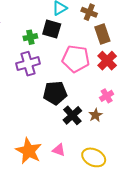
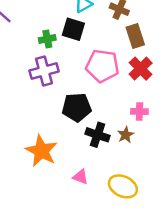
pink cross: (107, 96) -> (139, 111), turned 32
black cross: (72, 115) -> (97, 135), turned -30
orange star: (29, 151) -> (41, 151), moved

